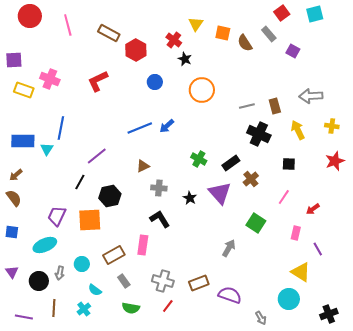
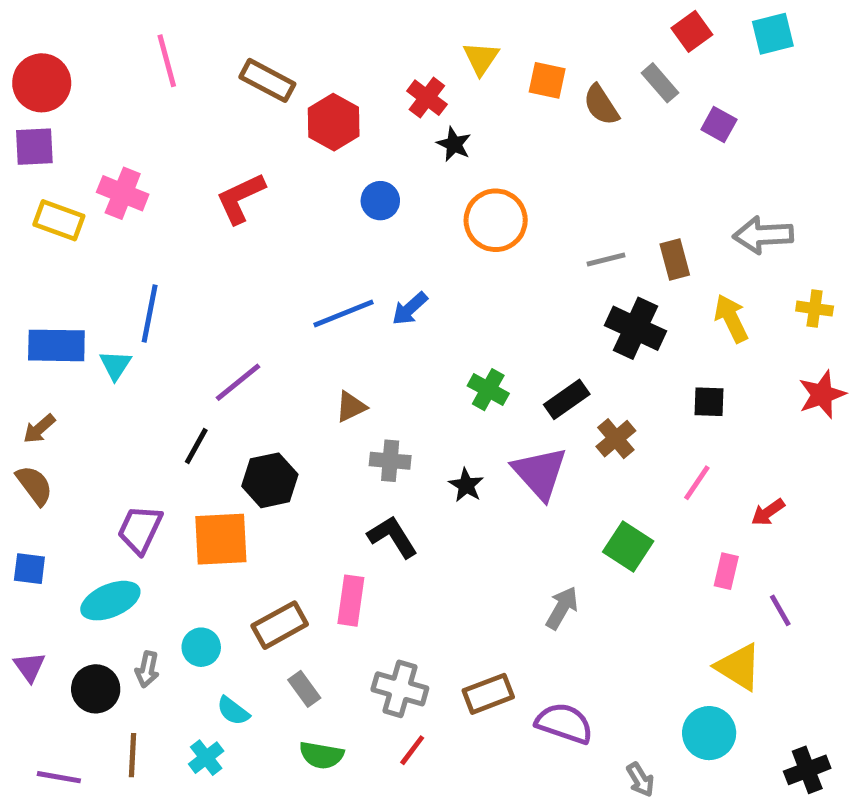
red circle: (30, 16) -> (42, 83), moved

